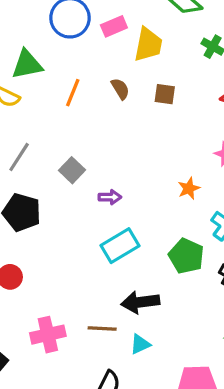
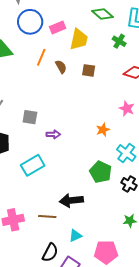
orange line: (73, 93) -> (41, 57), moved
gray square: (72, 170) -> (30, 117), turned -35
cyan rectangle: (120, 246) -> (33, 165), moved
cyan triangle: (140, 344) -> (75, 236), moved

